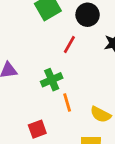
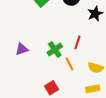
red line: (69, 44) -> (77, 42), moved

